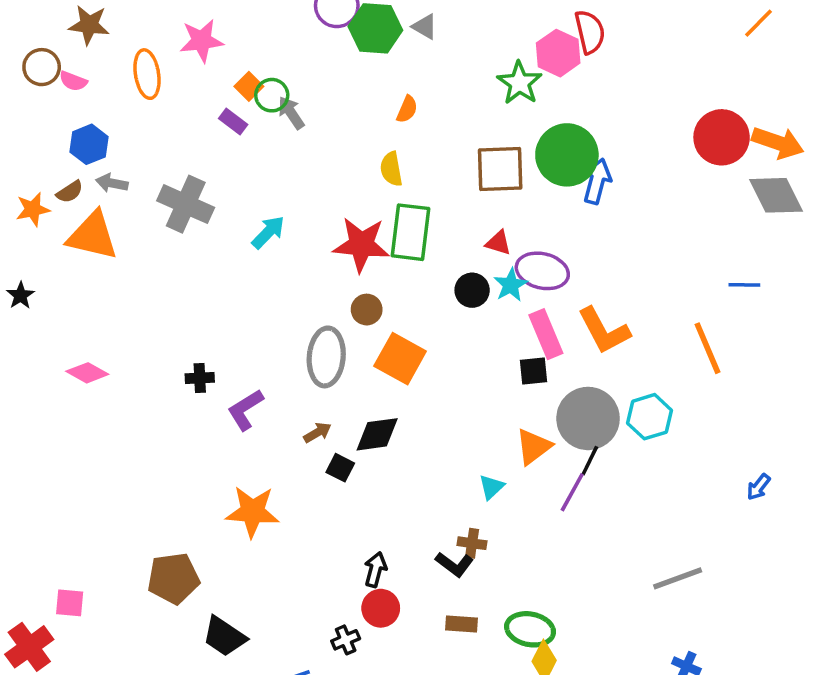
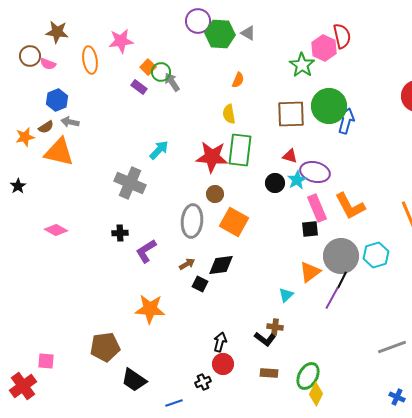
gray cross: (186, 204) -> (130, 183), moved
green ellipse: (530, 629) -> (308, 376), turned -72

